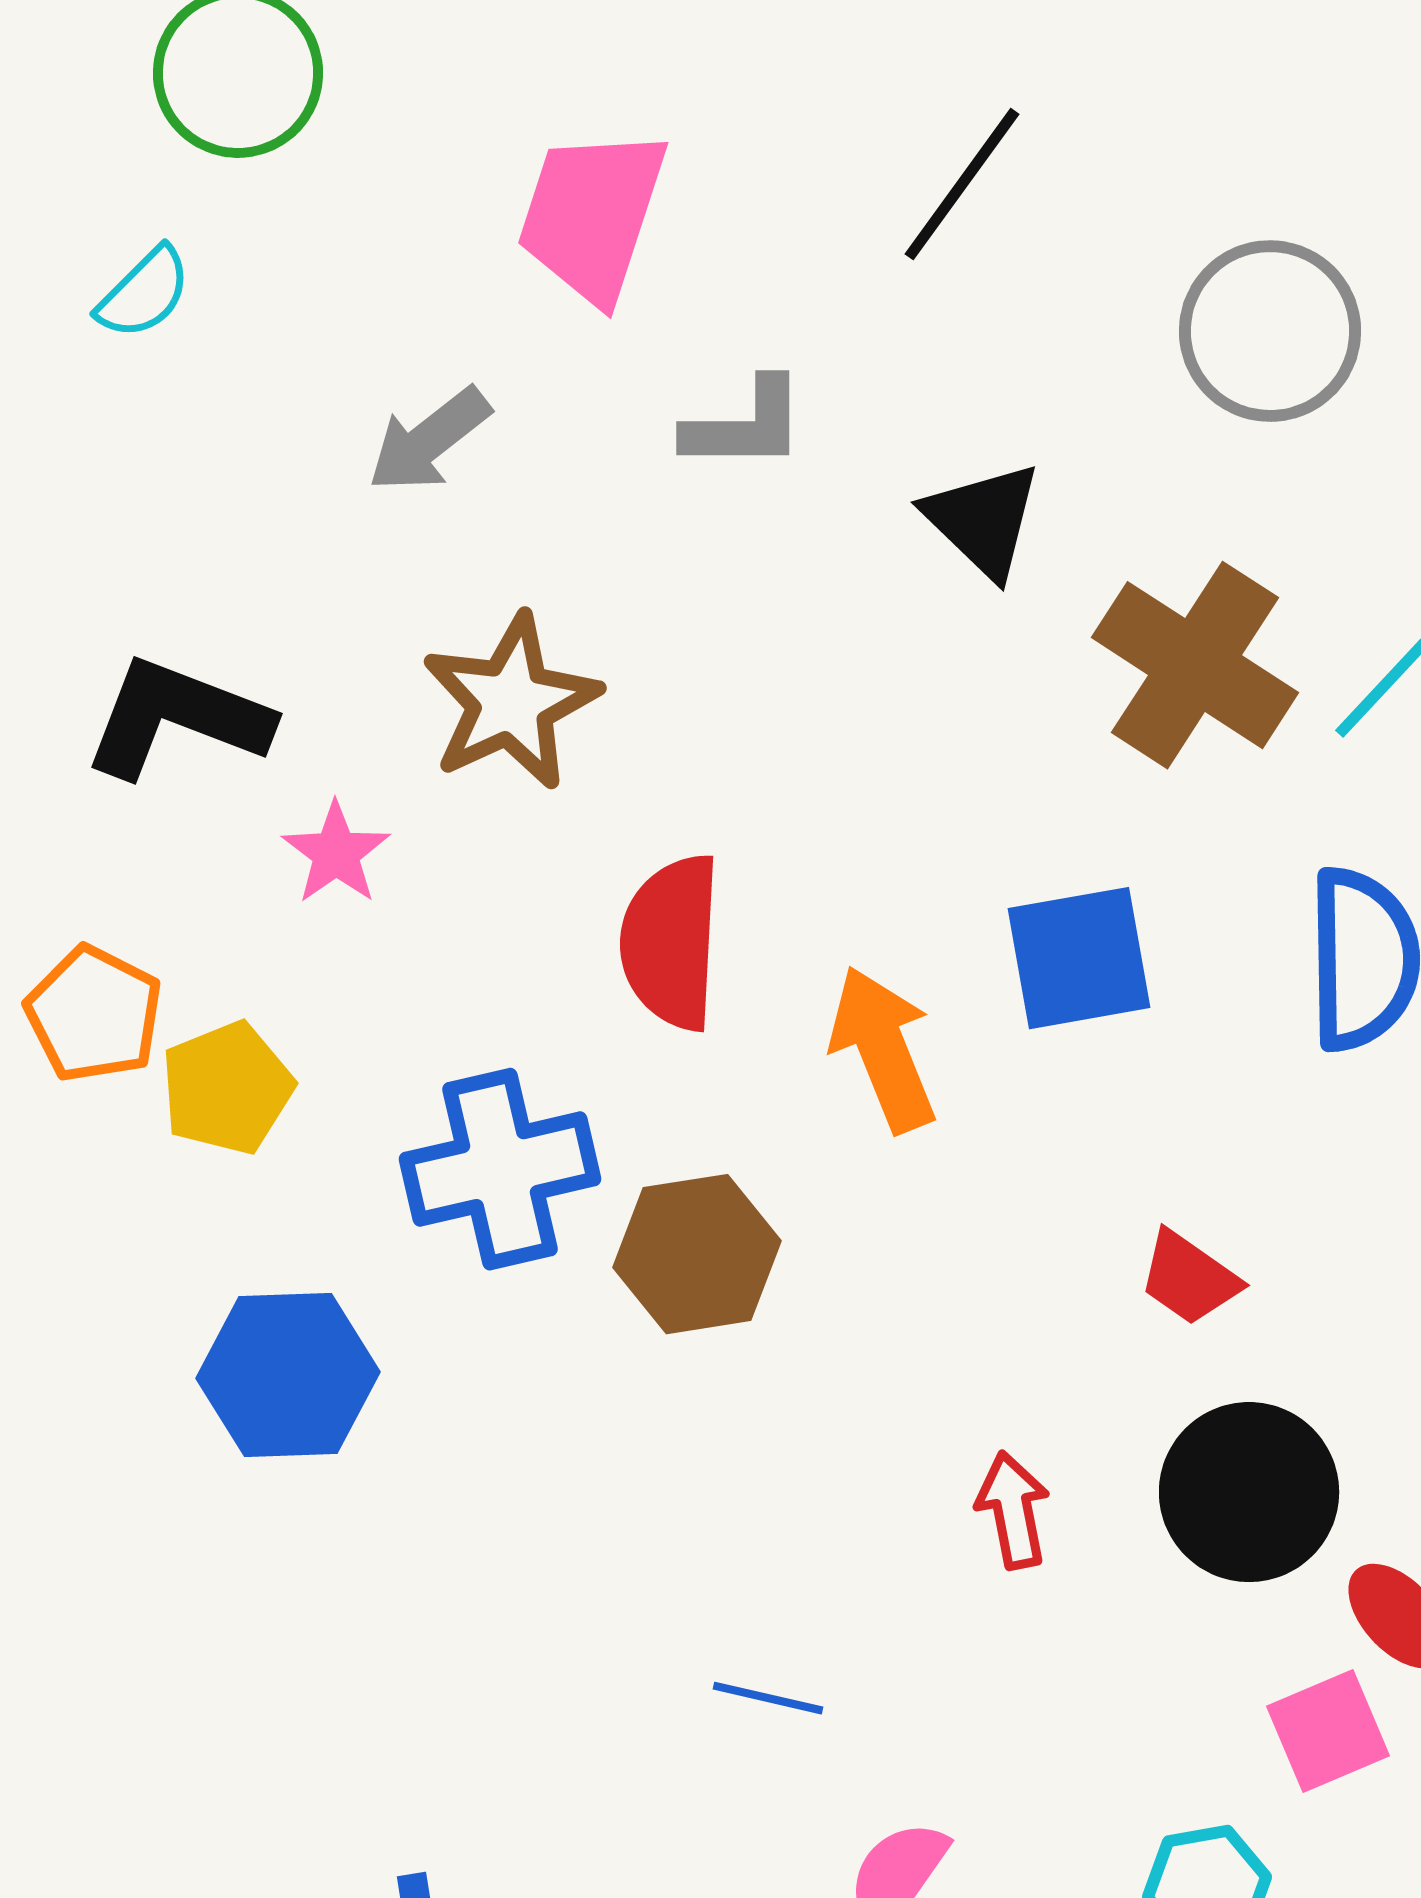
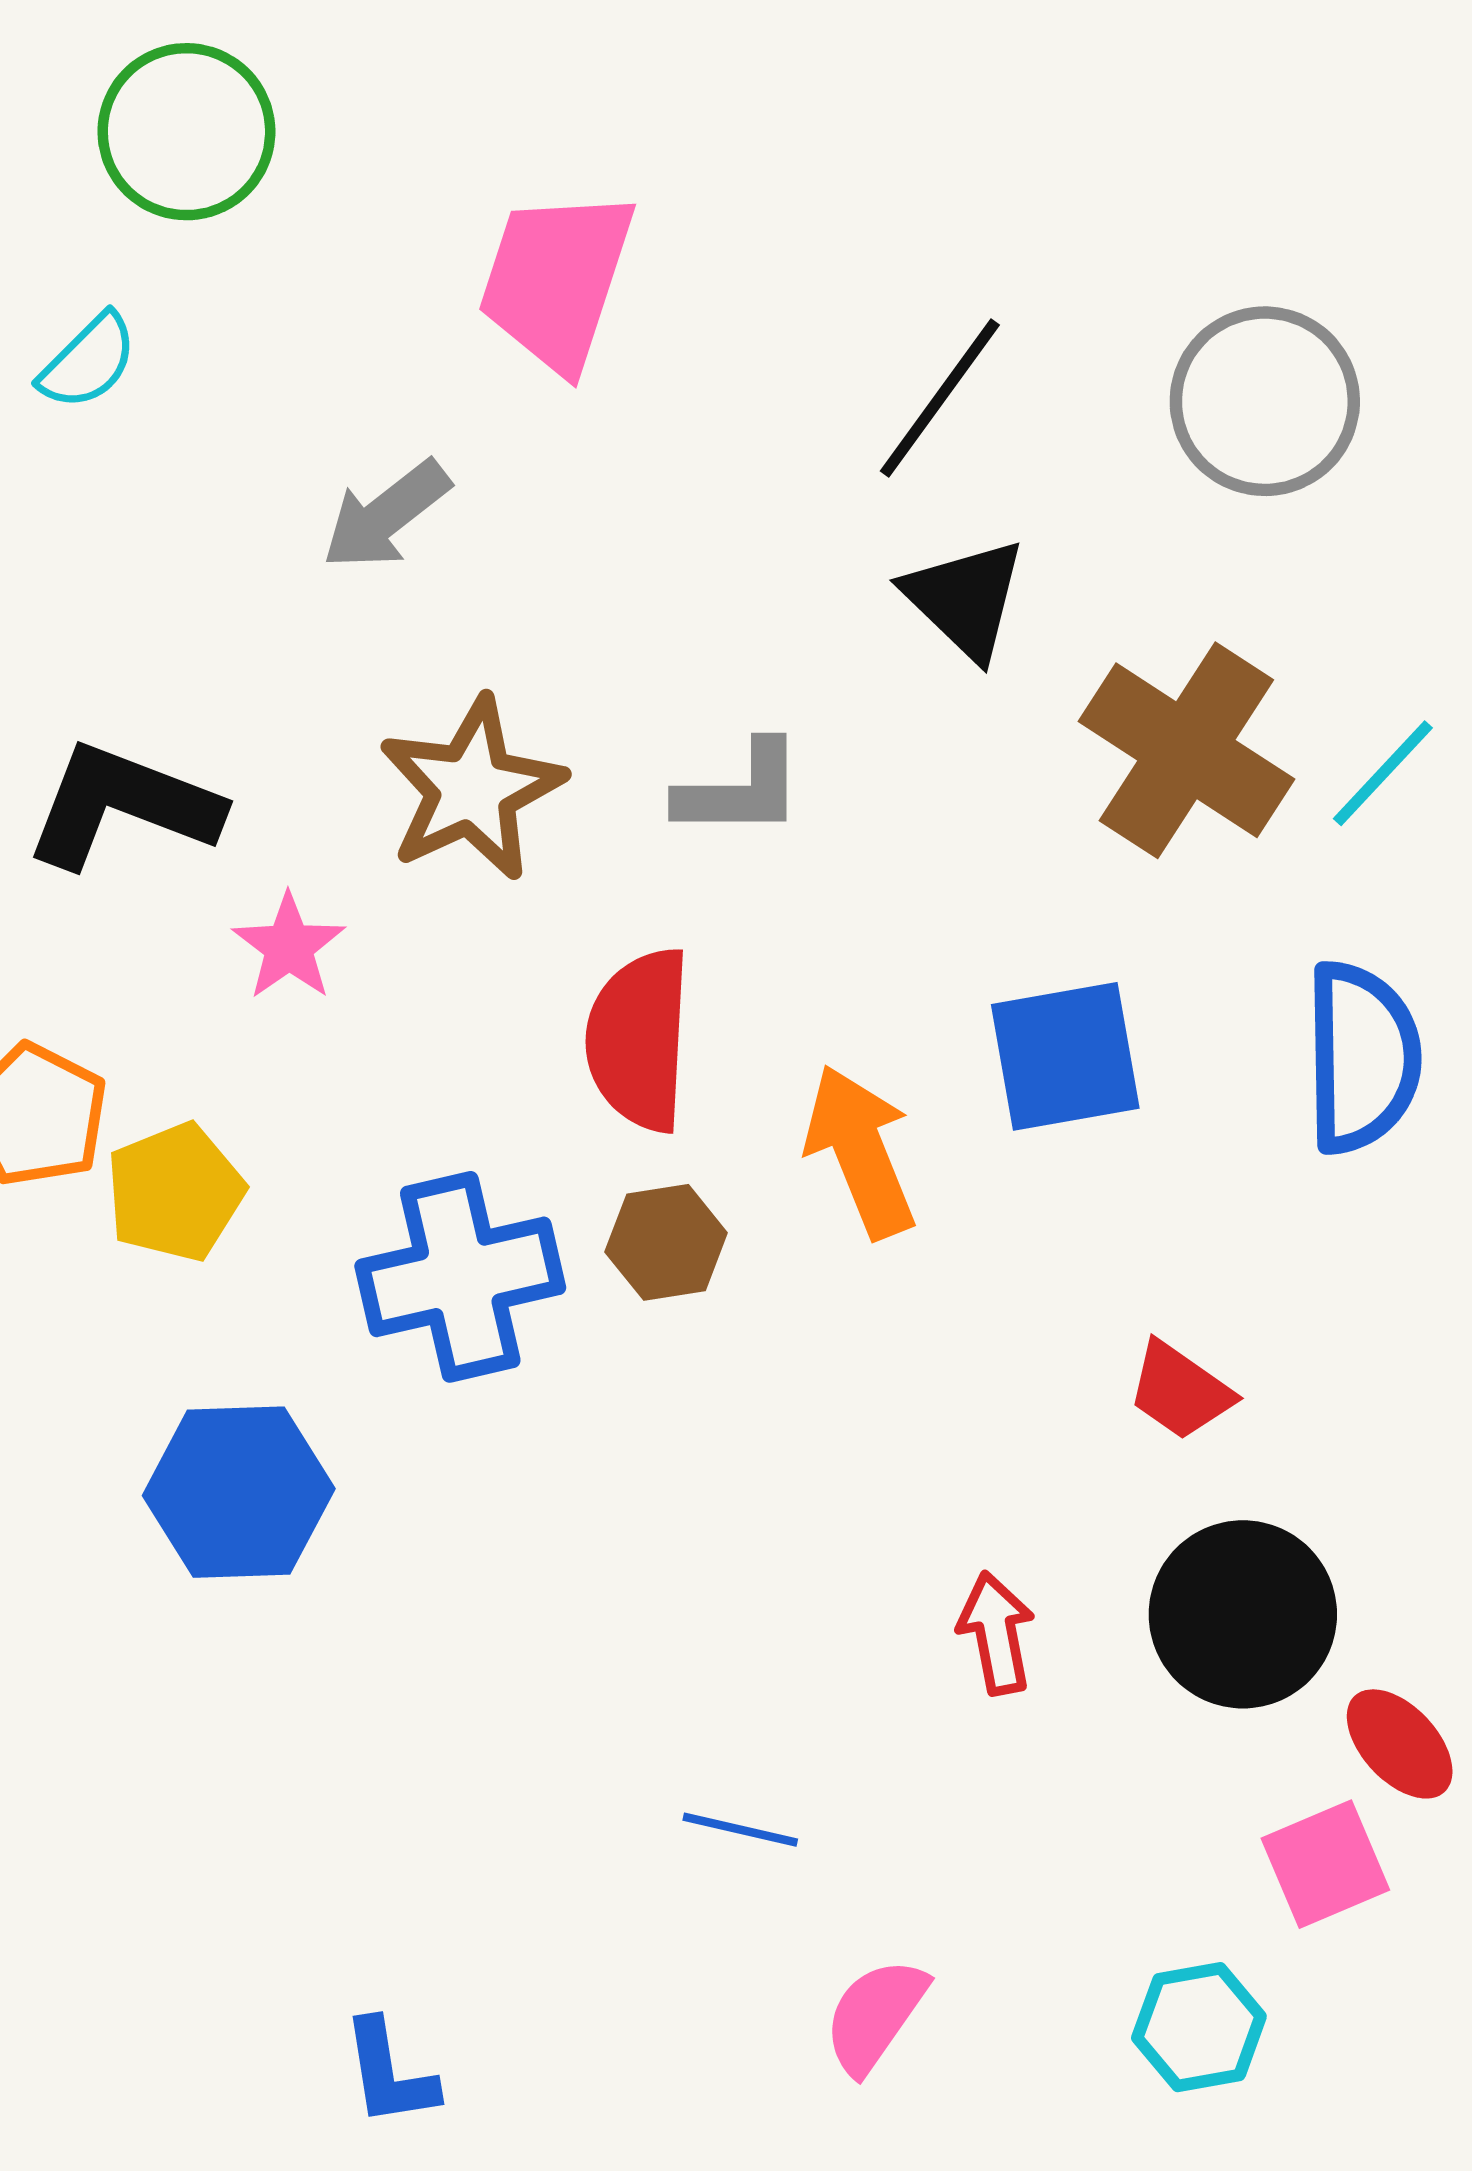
black line: (962, 184) -> (940, 398), moved
gray L-shape: (745, 425) -> (740, 790), moved
brown hexagon: (697, 1254) -> (666, 1242), moved, size x0.7

